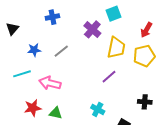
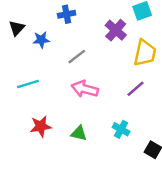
blue star: (34, 50) -> (41, 40), moved
pink arrow: (50, 83) -> (85, 89), moved
green triangle: (56, 113) -> (79, 133), moved

